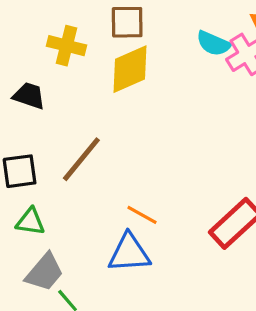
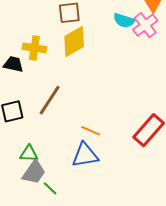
yellow cross: (67, 46) -> (34, 48), moved
green triangle: (30, 222) -> (29, 154), moved

